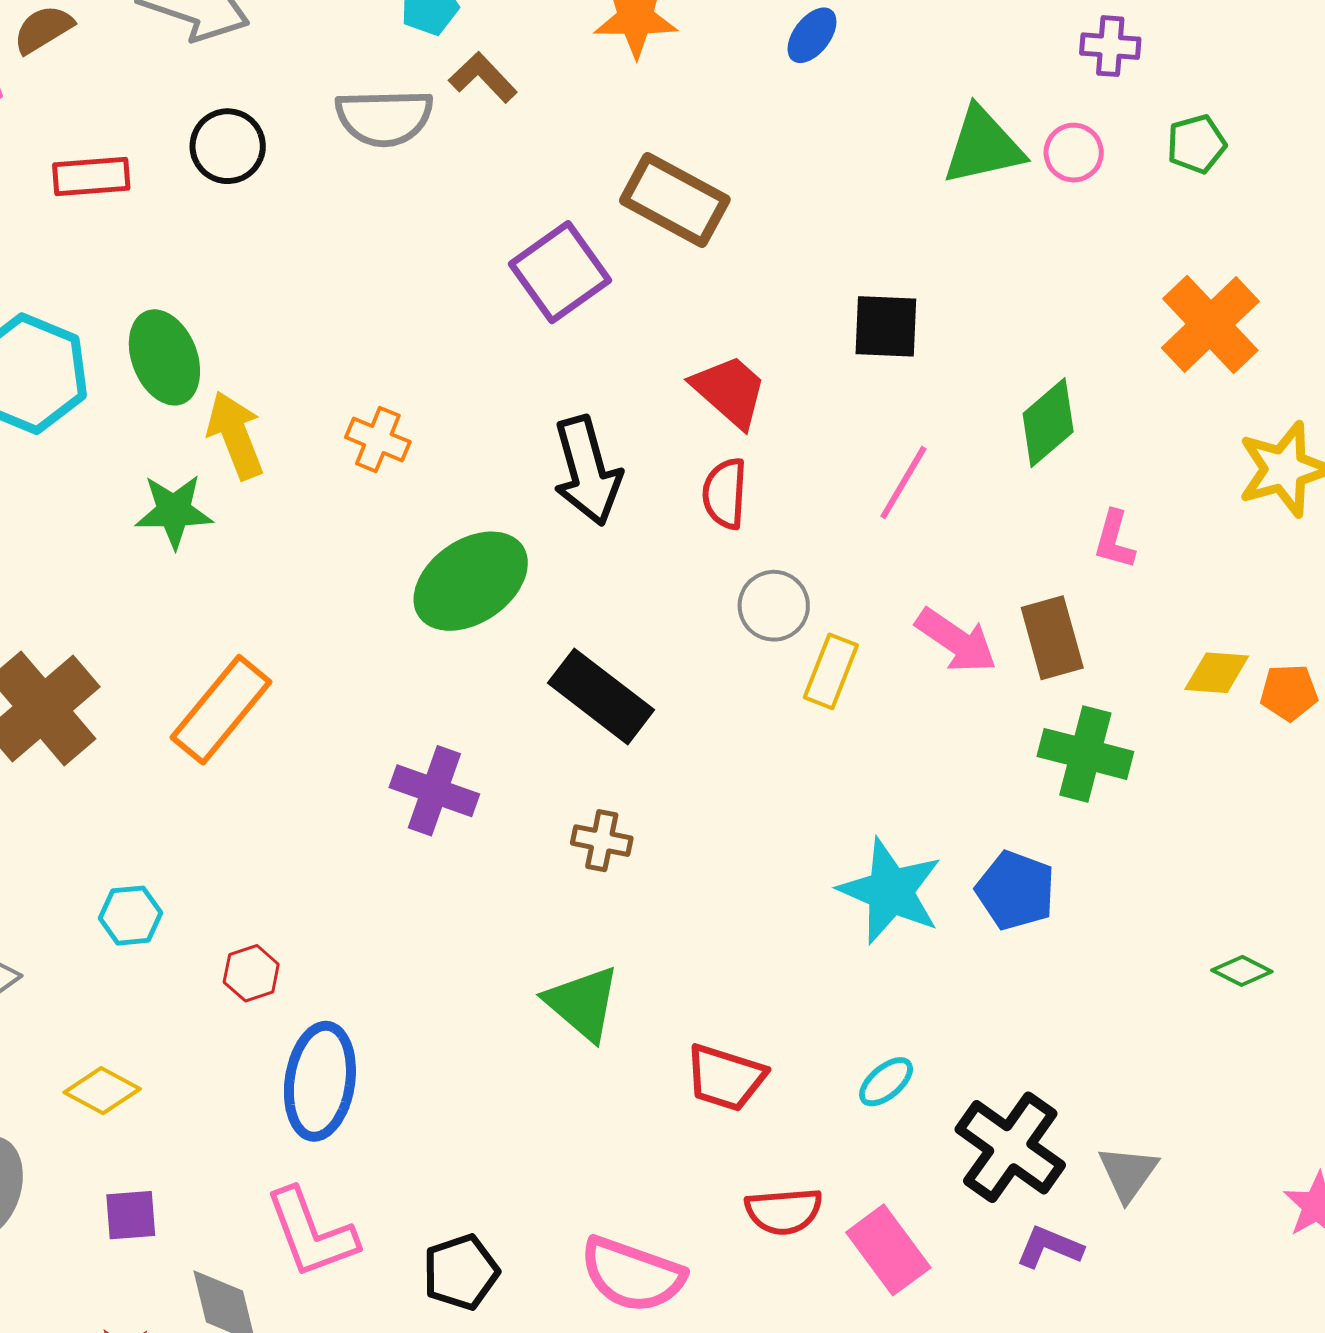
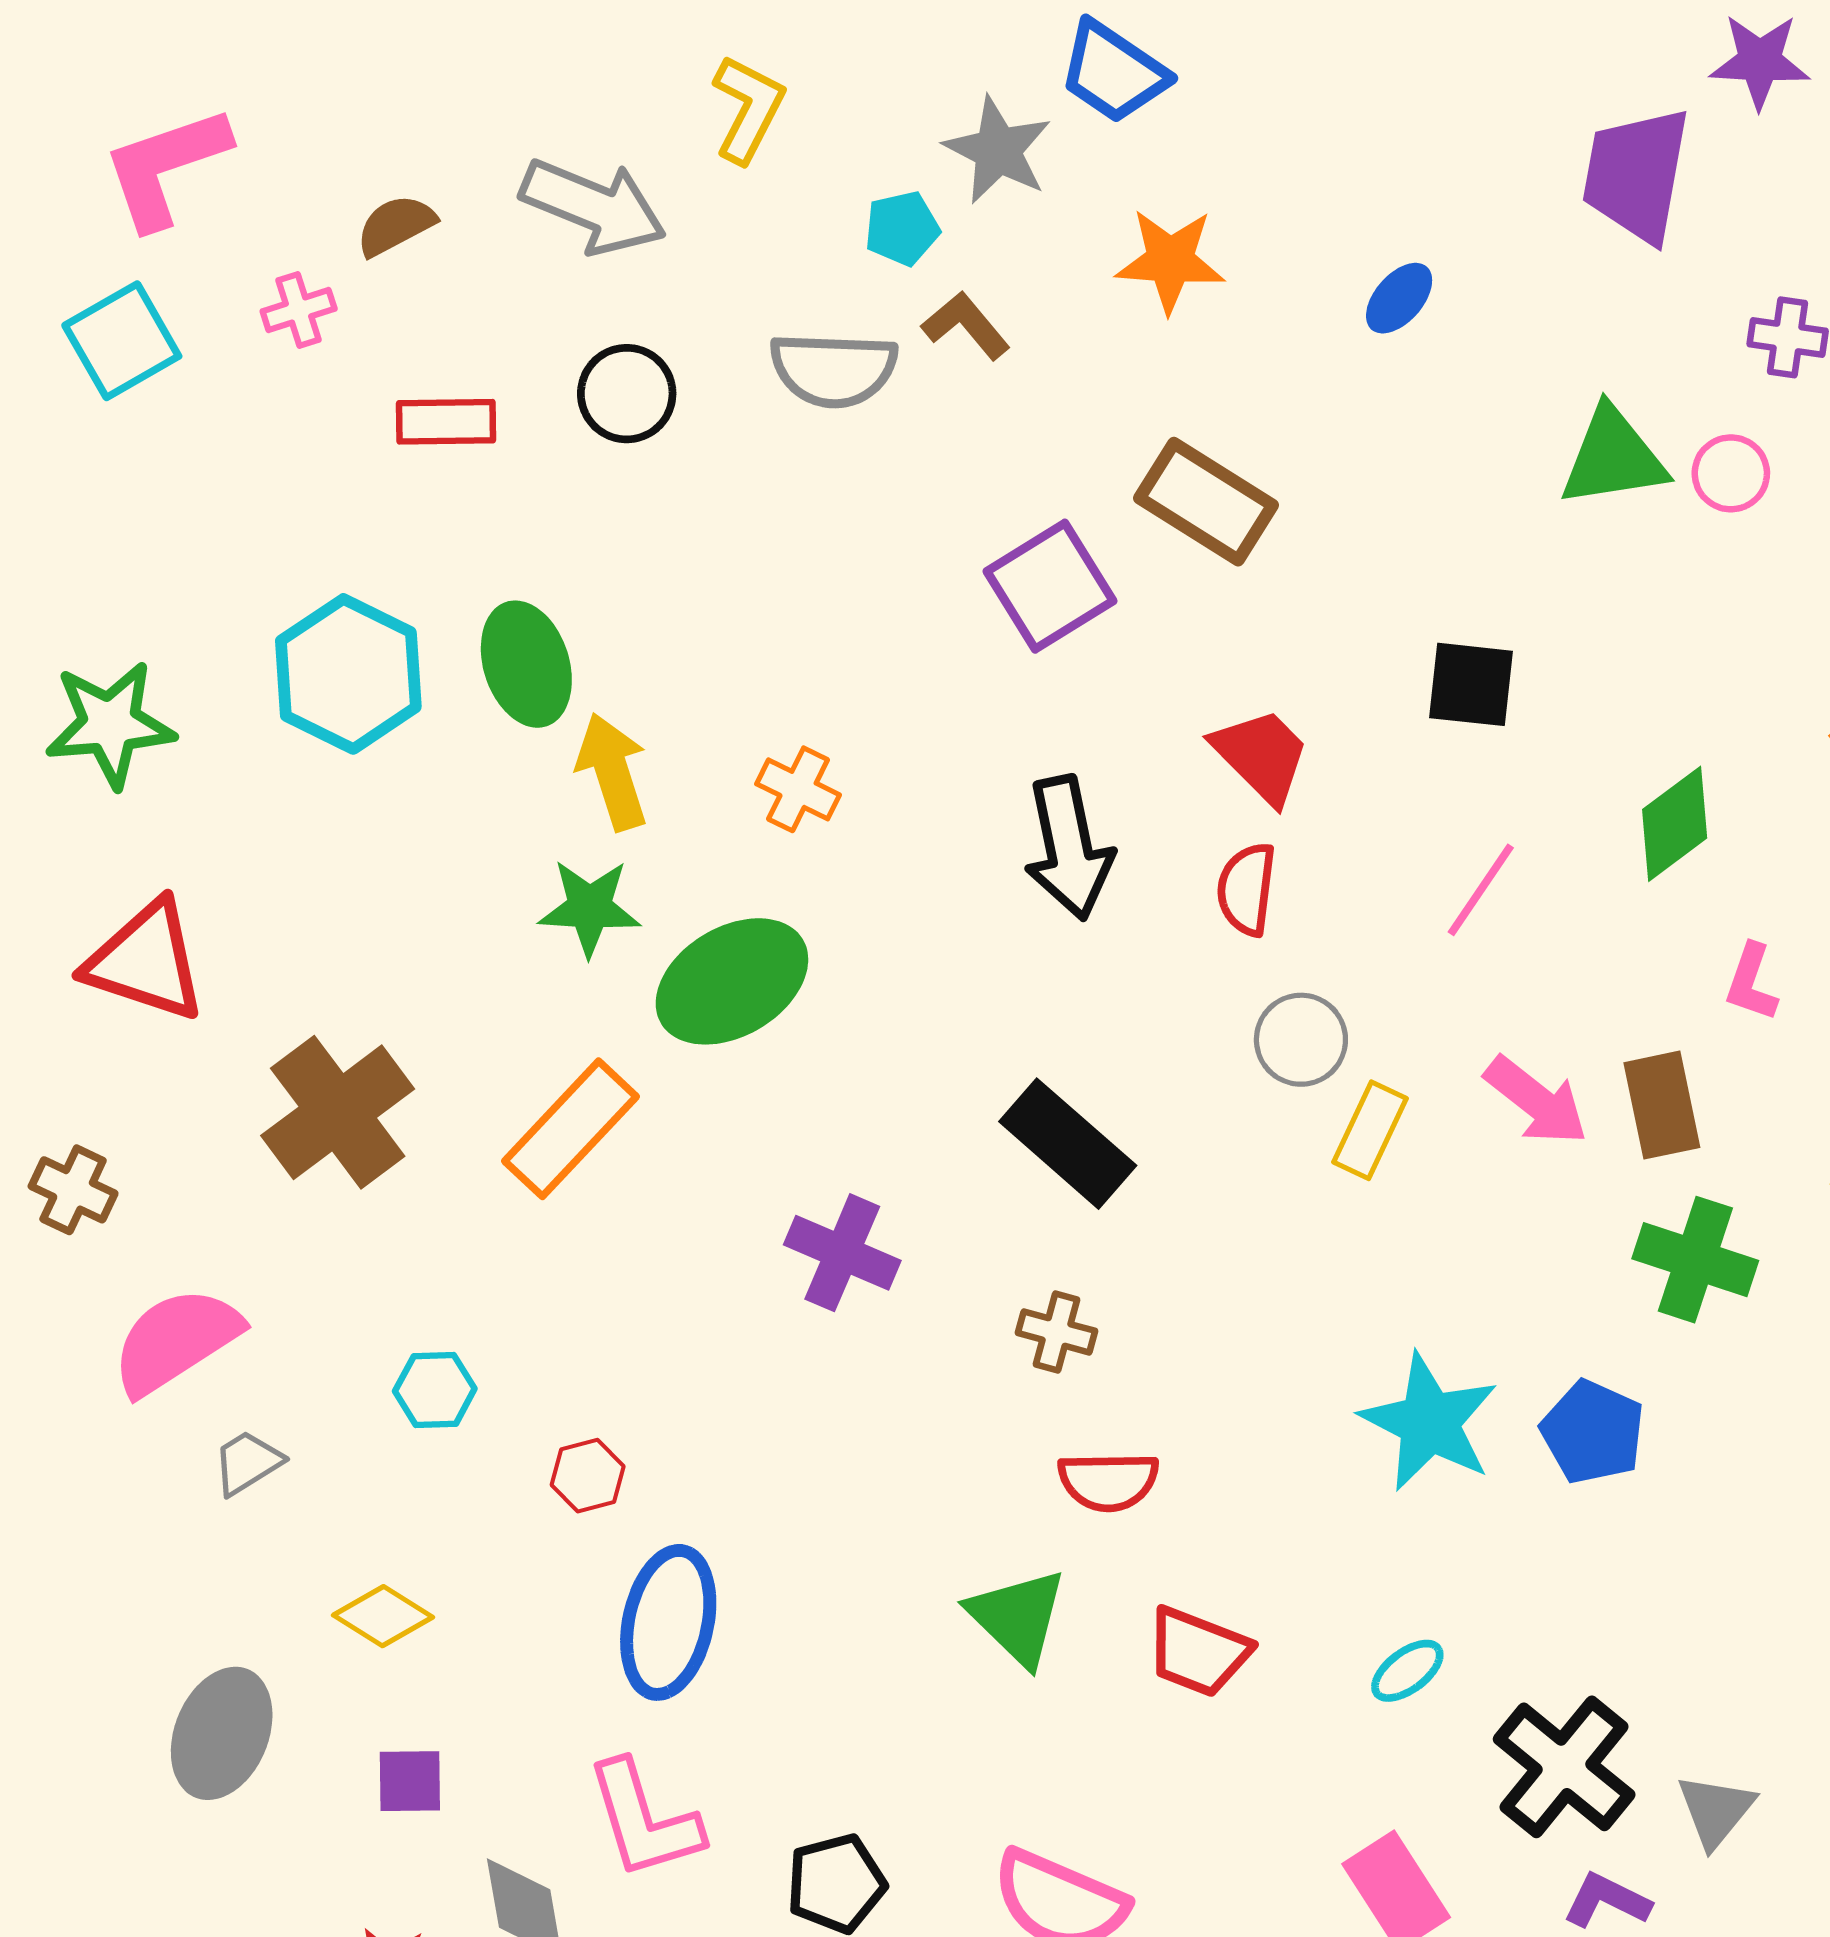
green star: (174, 511) -> (590, 908), moved
green ellipse: (471, 581) -> (732, 981), moved
green triangle: (583, 1003) -> (1018, 1617), moved
red semicircle: (784, 1211) -> (1108, 1481), moved

